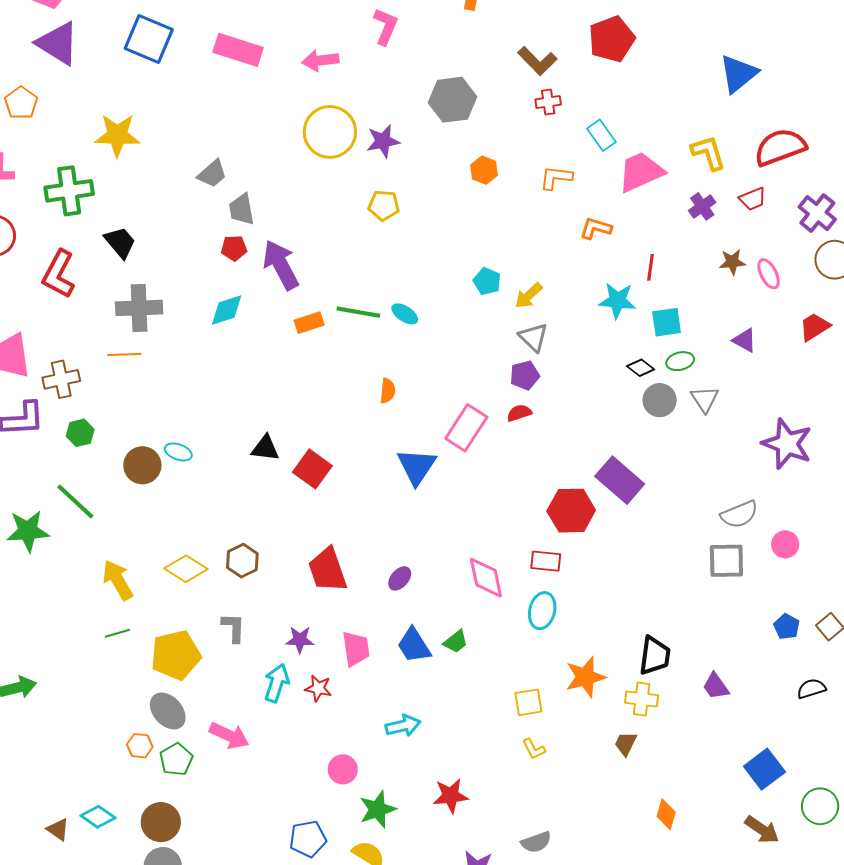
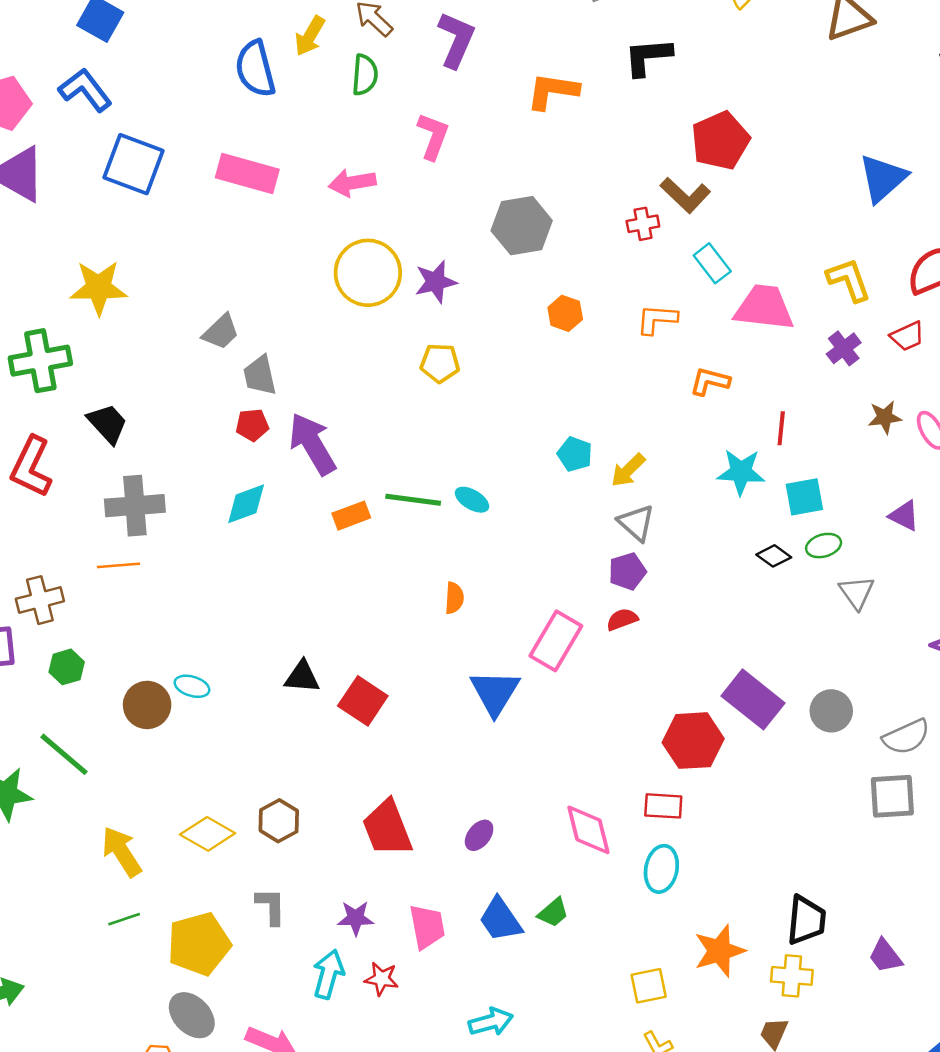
brown L-shape: (537, 61) -> (685, 195), moved
pink trapezoid: (641, 172) -> (764, 308), turned 33
gray circle: (660, 400) -> (831, 711), moved

